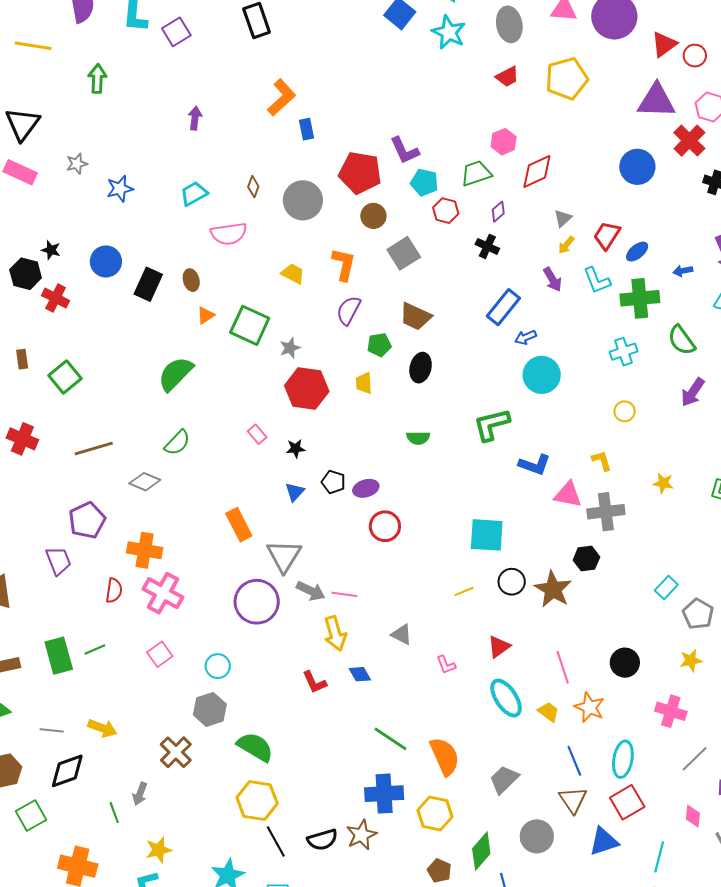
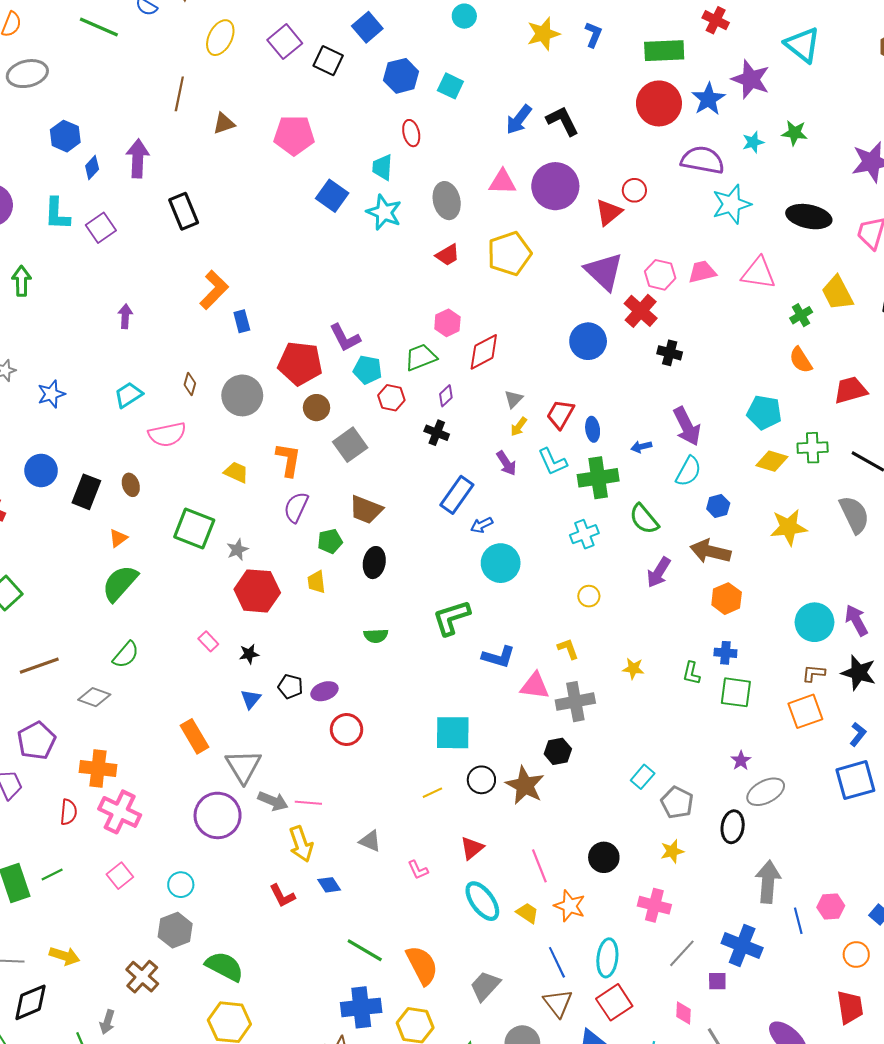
red circle: (695, 56) -> (634, 190), moved
purple triangle: (656, 101) -> (604, 271), turned 45
blue ellipse: (637, 252) -> (593, 429), turned -55
orange triangle: (206, 315) -> (118, 538), moved

